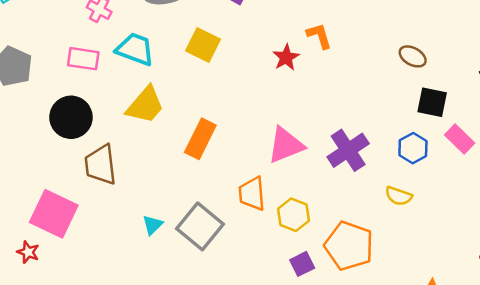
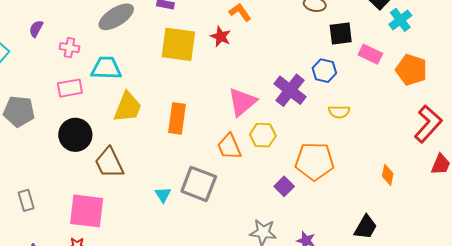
yellow square: (203, 45) -> (178, 44), moved, size x1.4
blue hexagon: (413, 148) -> (324, 71), moved
yellow hexagon: (294, 215) -> (263, 135), moved

